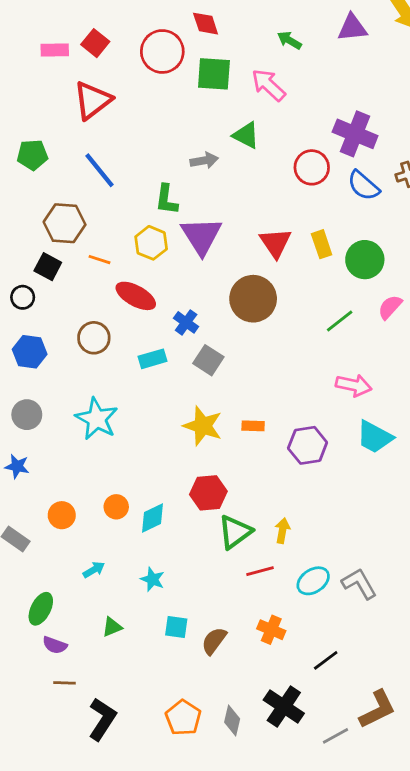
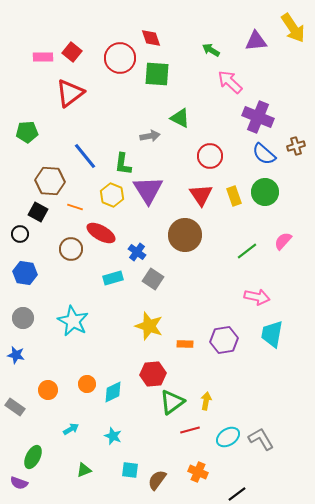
pink arrow: (268, 85) -> (230, 82), moved
red circle: (312, 167) -> (210, 156), moved
blue line: (99, 170) -> (85, 156), moved
green circle: (365, 260) -> (265, 192), moved
brown circle: (94, 338) -> (71, 249), moved
orange rectangle: (253, 426) -> (185, 344), moved
cyan trapezoid: (375, 437) -> (272, 334), turned 72
purple semicircle: (55, 645) -> (19, 483), moved

